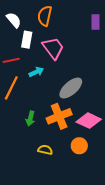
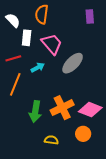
gray ellipse: (71, 88) -> (73, 63), moved
green arrow: (30, 118) -> (35, 112), size x1.5

